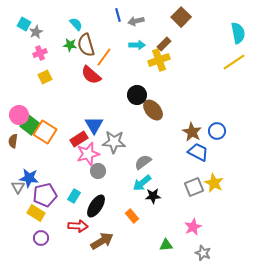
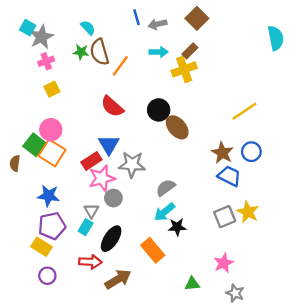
brown square: (181, 17) -> (197, 18), moved
gray star: (36, 32) -> (42, 37), size x1.5
yellow line: (234, 62) -> (244, 111), moved
red semicircle: (91, 75) -> (112, 106), moved
pink circle: (19, 115) -> (51, 130), moved
blue star: (29, 178) -> (48, 196), moved
gray triangle: (18, 187) -> (91, 211), moved
orange rectangle: (132, 216) -> (153, 250), size x1.5

